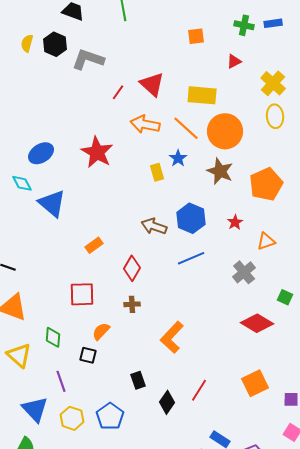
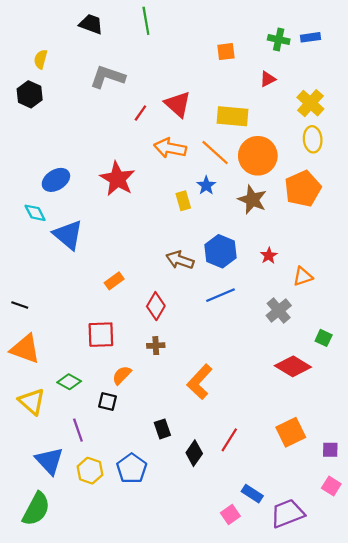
black hexagon: (55, 44) -> (30, 94), moved
orange pentagon: (266, 184) -> (303, 189), moved
green diamond: (53, 337) -> (69, 382), turned -65

